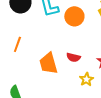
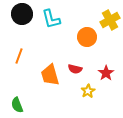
orange circle: (74, 16) -> (87, 37), moved

